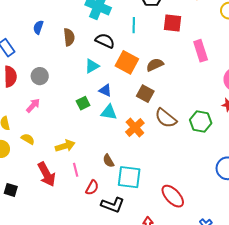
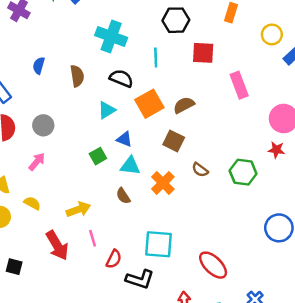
orange square: (127, 62) -> (149, 104), turned 35
brown semicircle: (166, 118) -> (200, 170), size x0.6
brown semicircle: (108, 161) -> (123, 196), moved

